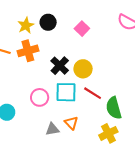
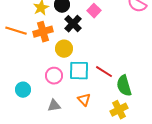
black cross: (60, 66) -> (73, 24), moved
yellow circle: (83, 69) -> (64, 49), moved
gray triangle: (52, 129) -> (54, 106), moved

